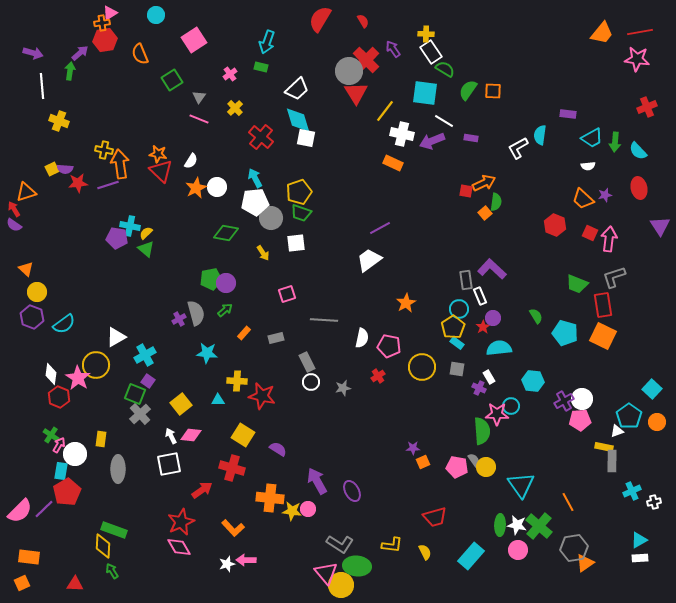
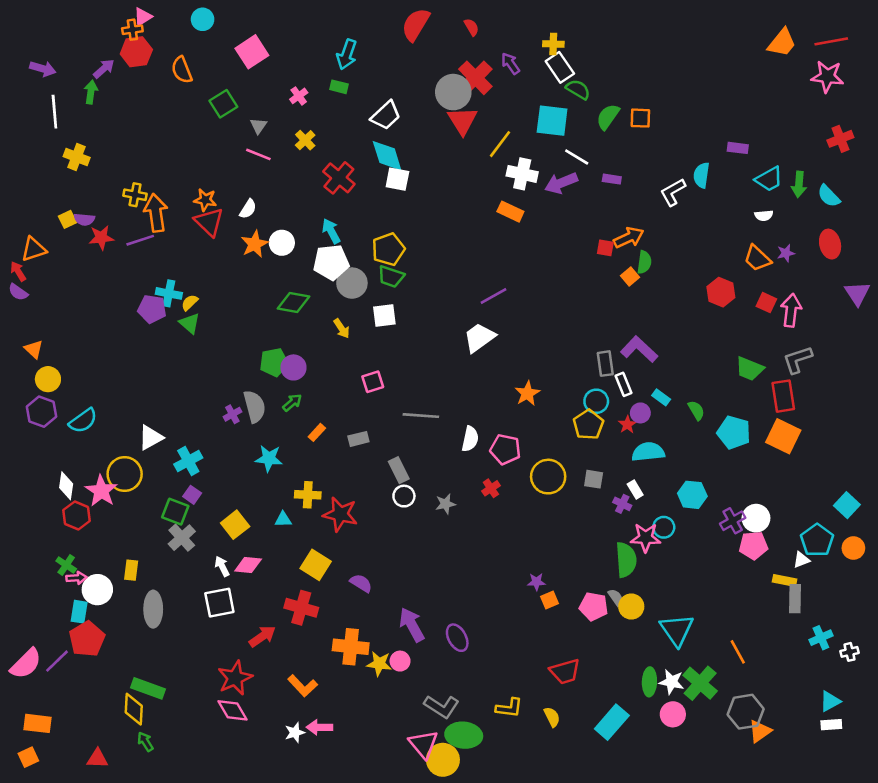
cyan rectangle: (457, 343) -> (661, 397), moved
pink arrow: (59, 445) -> (77, 578), turned 56

